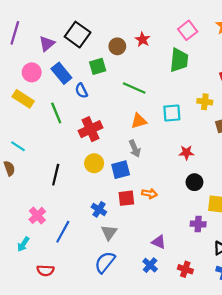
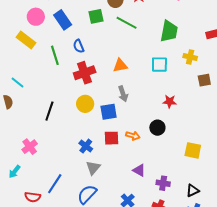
green trapezoid: (179, 60) -> (169, 31), moved
green line: (134, 88) -> (127, 23), moved
blue semicircle: (81, 91) -> (79, 46), moved
orange triangle: (139, 121) -> (120, 65), moved
black circle: (194, 182) -> (157, 128), moved
purple cross: (198, 224) -> (163, 183), moved
blue line: (63, 232) -> (55, 184), moved
purple triangle: (159, 242) -> (139, 170), moved

